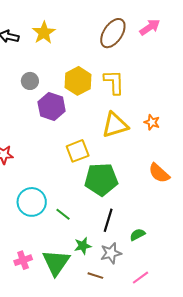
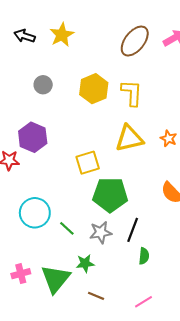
purple hexagon: (52, 107) -> (33, 137), moved
black line: (108, 220) -> (133, 230), moved
green semicircle: (137, 235) -> (144, 256), turned 119
gray star: (111, 253) -> (101, 232), moved

